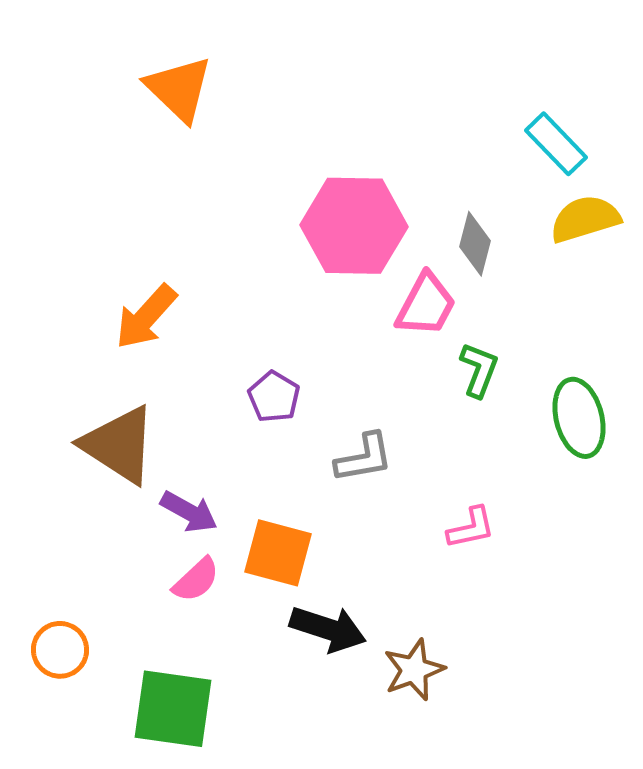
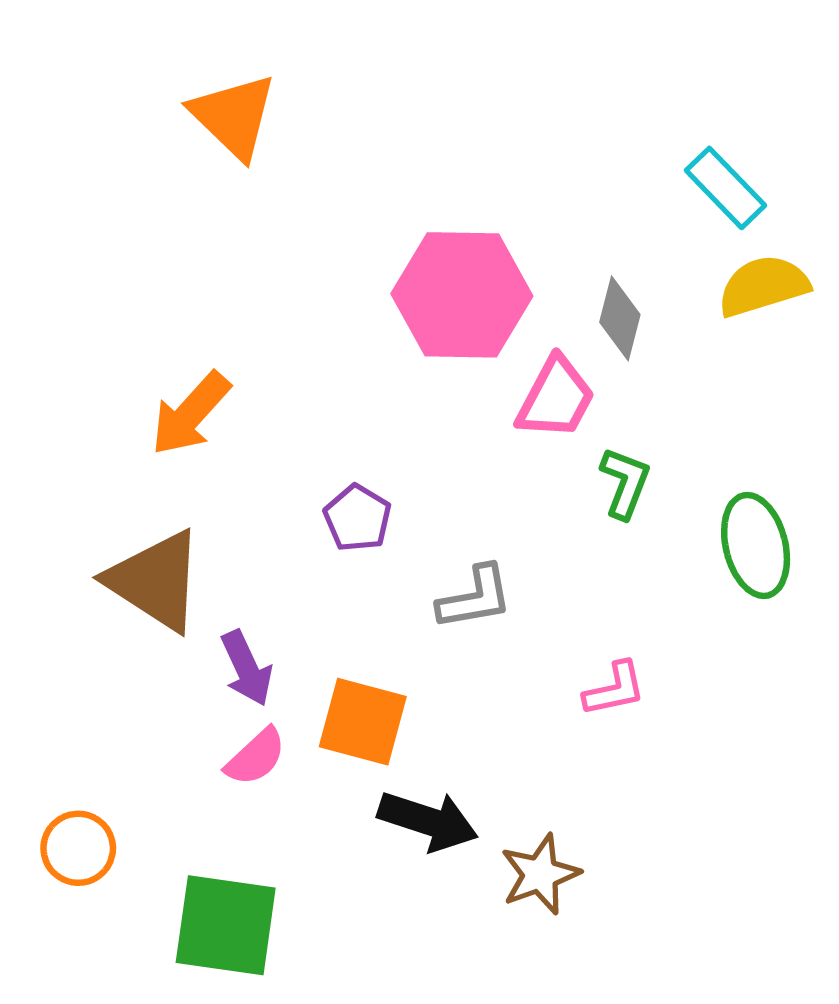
purple arrow: (189, 512) -> (247, 668), turned 36

